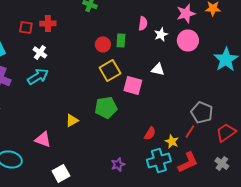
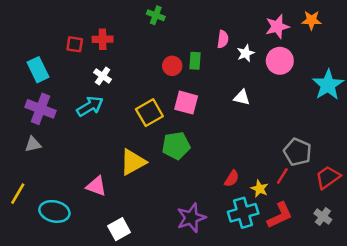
white cross: (40, 52) -> (103, 76), moved
yellow square: (110, 70) -> (149, 113), moved
pink square: (133, 85) -> (186, 103), moved
yellow triangle: (72, 120) -> (133, 162), size x1.6
purple star: (118, 164) -> (191, 218), size x1.6

